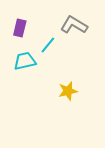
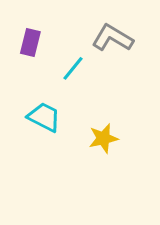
cyan trapezoid: (25, 61) -> (44, 117), moved, turned 40

